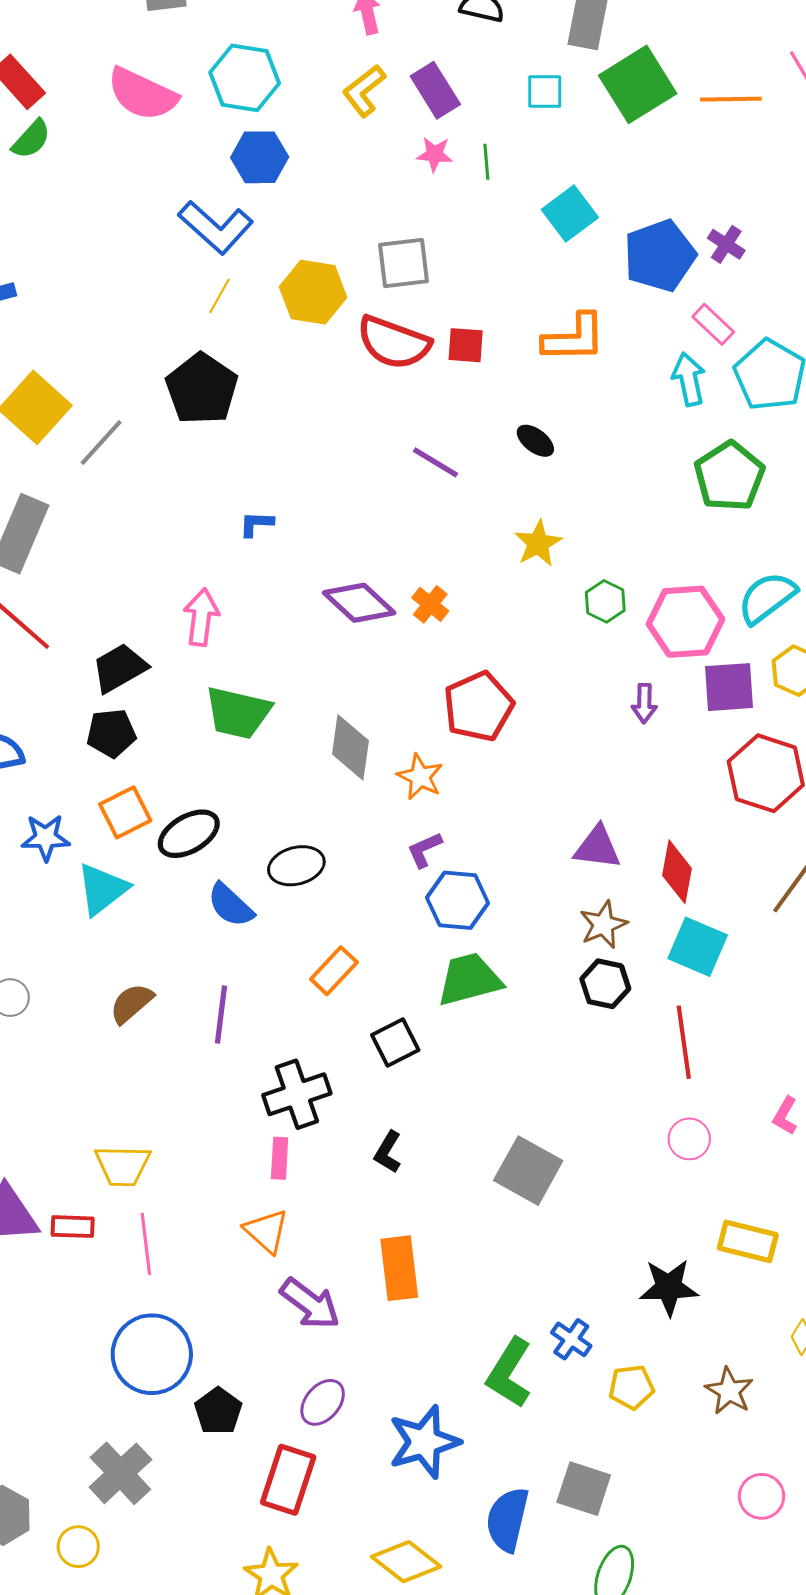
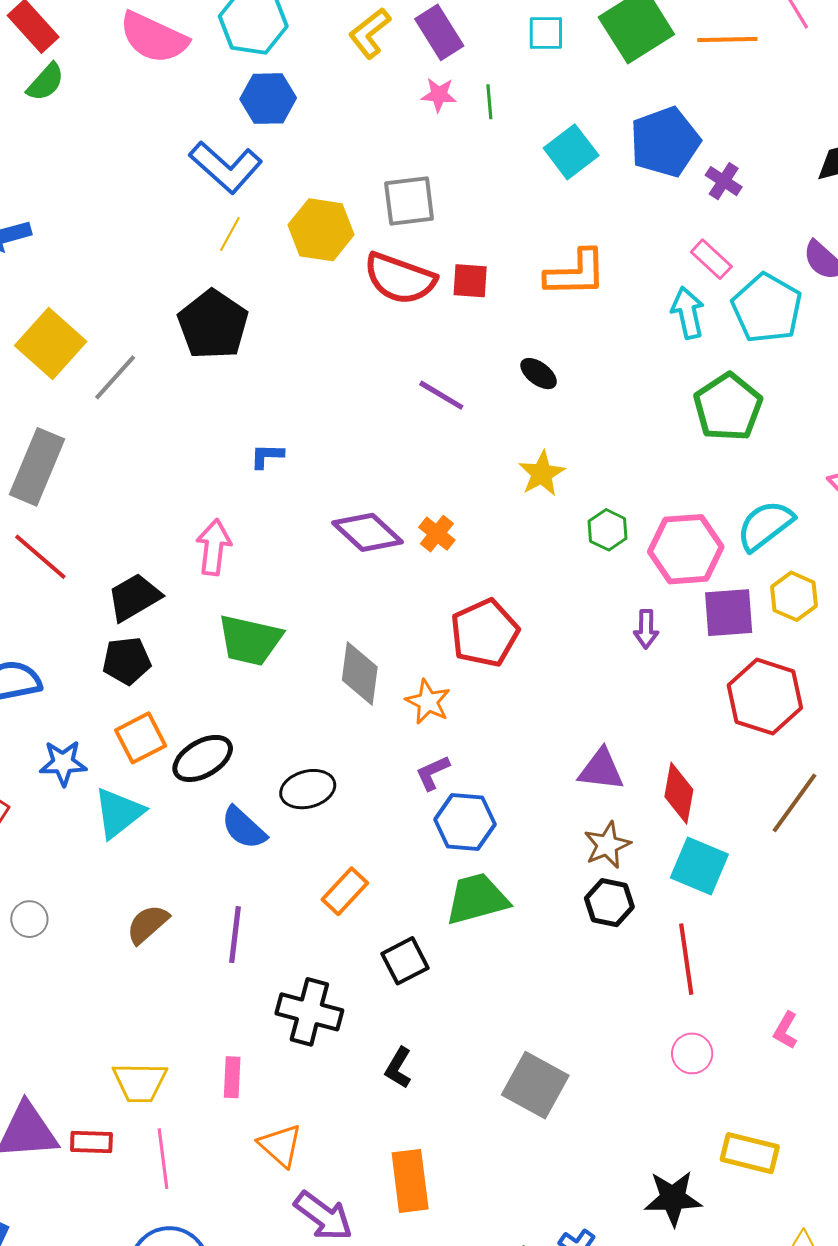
blue pentagon: (660, 256) -> (665, 142), moved
black cross: (297, 1094) -> (309, 1012), turned 34
pink rectangle: (280, 1158) -> (232, 1077), moved

